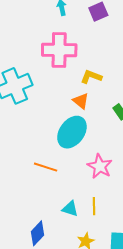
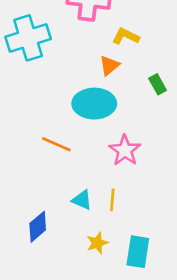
orange triangle: (81, 101) -> (109, 65), turned 36
cyan ellipse: (72, 132) -> (94, 104), turned 48

